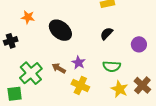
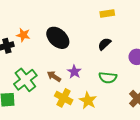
orange star: (28, 17) -> (23, 35), moved
yellow cross: (80, 85) -> (64, 98), moved
yellow star: (119, 89) -> (88, 101), moved

